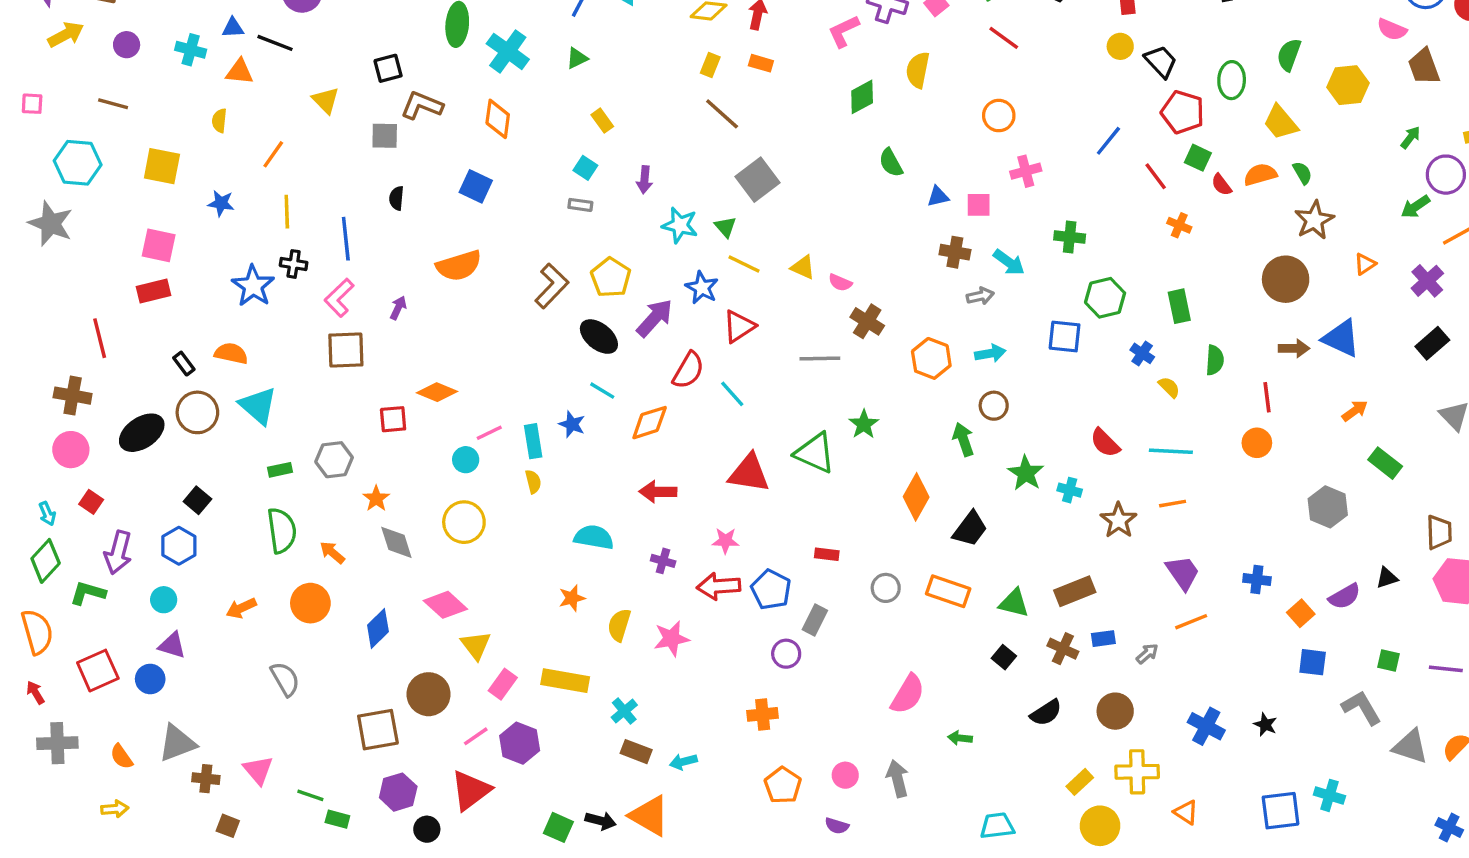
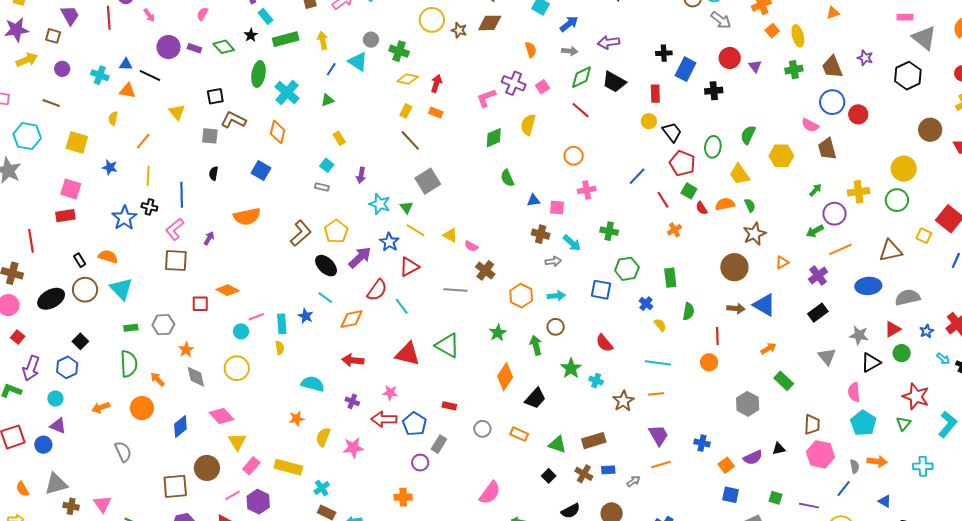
orange cross: (1179, 225) -> (674, 230), turned 32
green star: (864, 424) -> (498, 333), moved
red semicircle: (1105, 443) -> (604, 343), moved
orange rectangle: (948, 591) -> (519, 434), size x0.7

